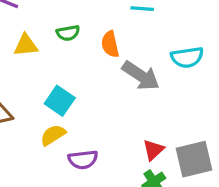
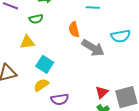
green semicircle: (68, 33) -> (36, 19), moved
yellow triangle: (26, 45) -> (27, 42), moved

